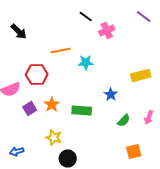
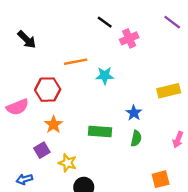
orange star: (52, 104) -> (54, 124), moved
purple square: (30, 108) -> (42, 150), moved
green semicircle: (124, 120) -> (136, 138), moved, turned -32

